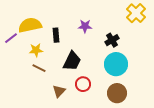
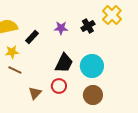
black rectangle: (56, 35) -> (32, 37), turned 48
black cross: (112, 40) -> (88, 26), moved
black trapezoid: (72, 61) -> (64, 63), moved

